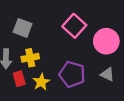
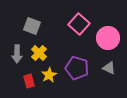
yellow cross: (30, 58) -> (39, 53), turned -35
red rectangle: (19, 79) -> (29, 81), moved

